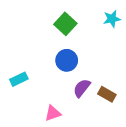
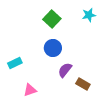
brown rectangle: (107, 94) -> (83, 84), moved
pink triangle: (53, 113) -> (30, 90), moved

